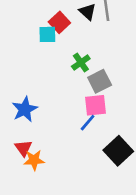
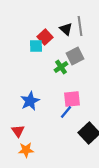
gray square: (100, 81) -> (75, 56), moved
blue star: (25, 109) -> (30, 101), moved
orange star: (34, 160) -> (26, 150), moved

